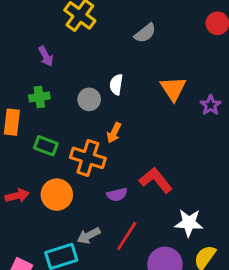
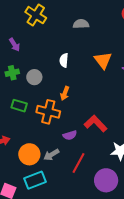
gray semicircle: (145, 33) -> (81, 24), turned -140
gray circle: (89, 99) -> (34, 77), moved
orange circle: (57, 195) -> (29, 154), moved
gray arrow: (89, 236) -> (51, 155), moved

